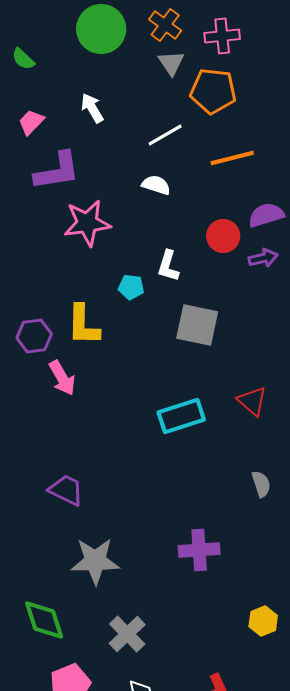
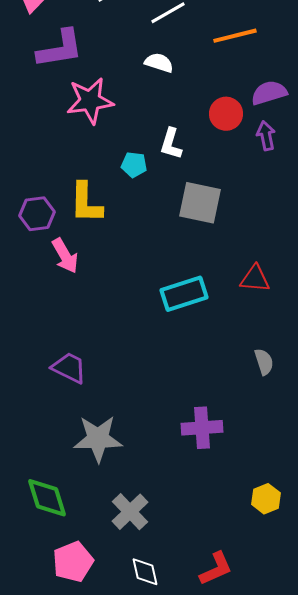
purple arrow: (263, 258) -> (266, 136), turned -88
red triangle: (252, 401) -> (255, 279), turned -36

